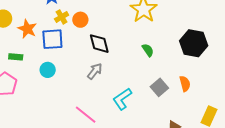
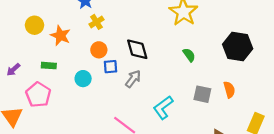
orange circle: (80, 20) -> (99, 50), moved
blue square: (52, 39) -> (110, 67), moved, size x0.6
gray square: (159, 87) -> (202, 94), turned -36

